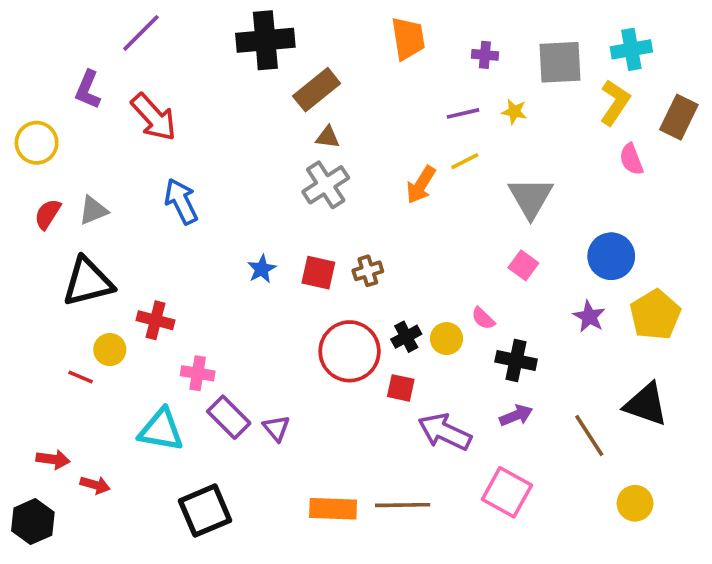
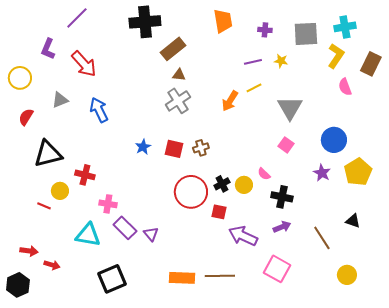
gray triangle: (93, 210) -> (60, 100), moved
black triangle: (646, 404) -> (353, 221), size x0.6

